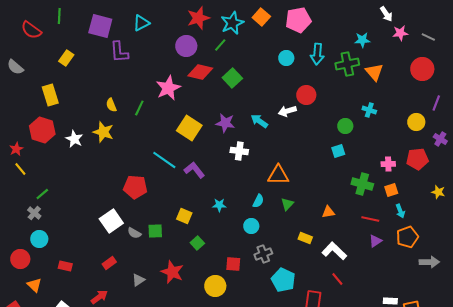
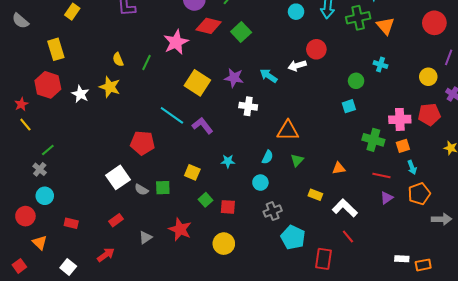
pink cross: (388, 164) -> (400, 119), size x1.5
red square: (233, 264) -> (228, 207), moved

